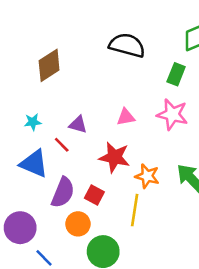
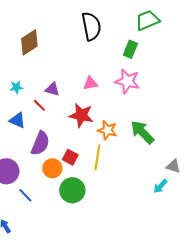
black semicircle: (127, 45) -> (91, 26), turned 64
blue triangle: (34, 164) -> (17, 120), size x0.7
red square: (94, 195) -> (70, 157), moved

